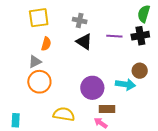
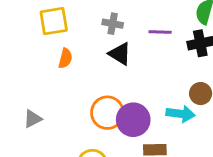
purple line: (114, 36) -> (160, 32), moved
gray triangle: (35, 62) -> (33, 119), moved
orange circle: (39, 82) -> (107, 113), moved

